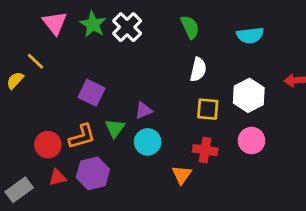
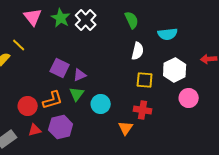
cyan semicircle: (250, 35) -> (168, 34), moved
purple triangle: (144, 110) -> (80, 75), moved
pink circle: (252, 141) -> (189, 98), moved

